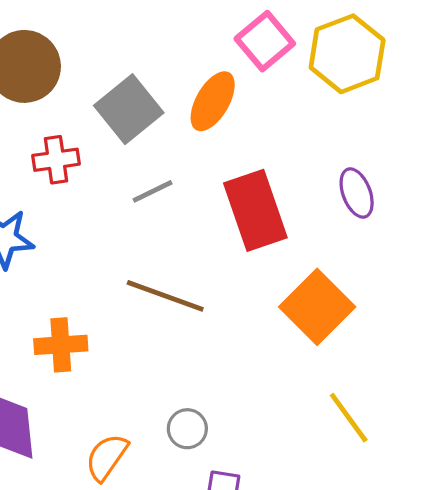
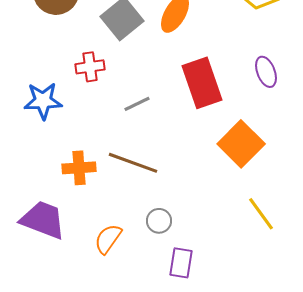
red cross: (56, 160) -> (90, 67), moved
gray line: (153, 191) -> (137, 104), moved
brown line: (165, 296) -> (133, 163), moved

